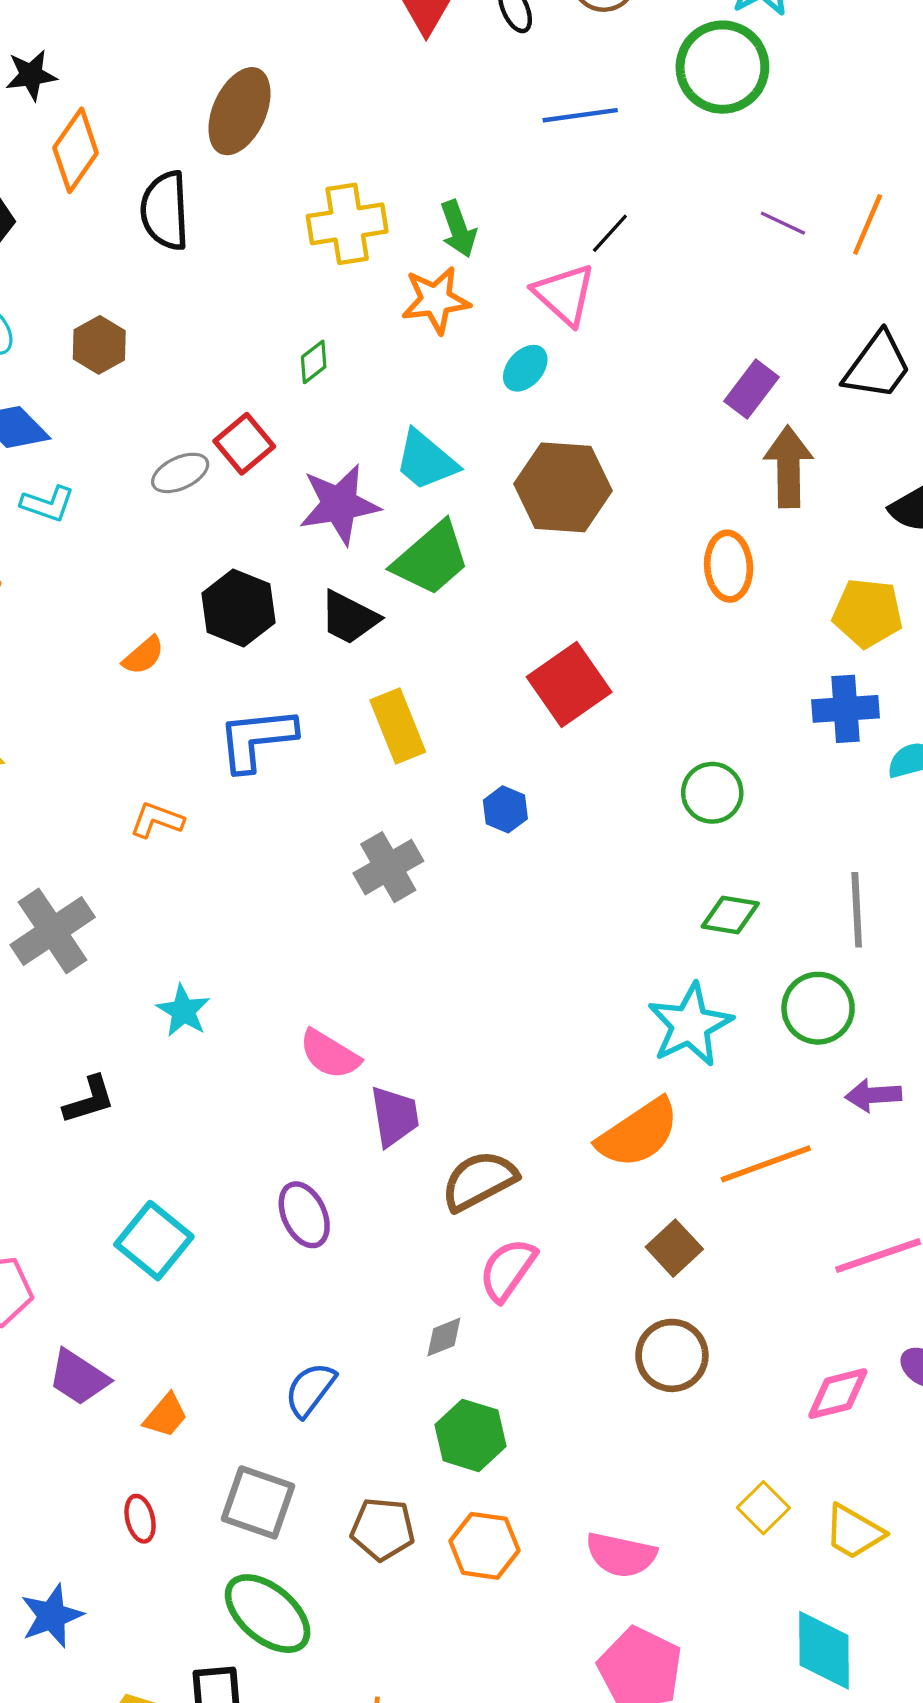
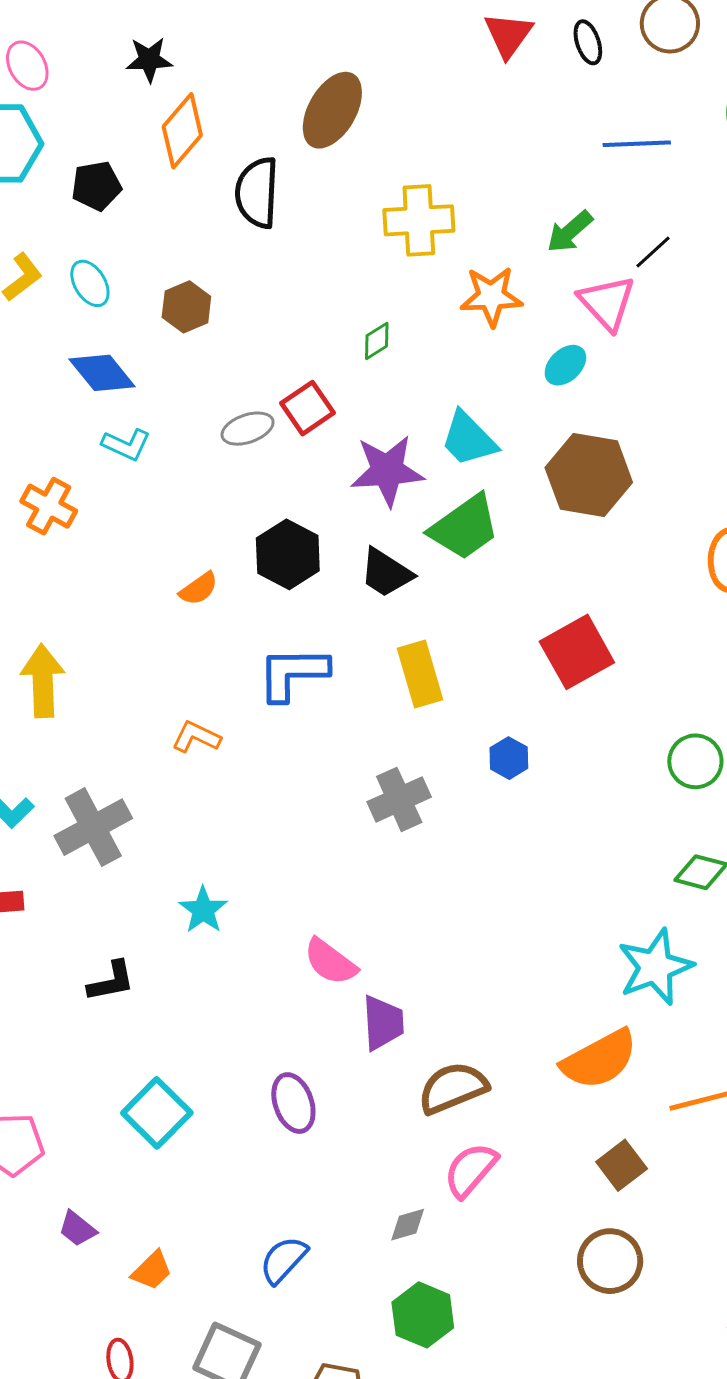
green arrow: (458, 229) -> (570, 232), moved, turned 63
purple trapezoid: (79, 1377) -> (77, 1229), size x0.7

